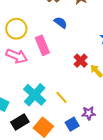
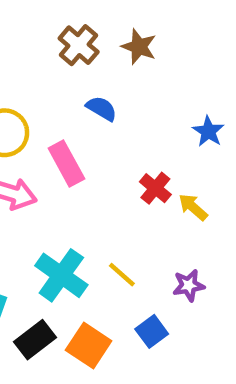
purple star: (89, 113) -> (189, 285), moved

